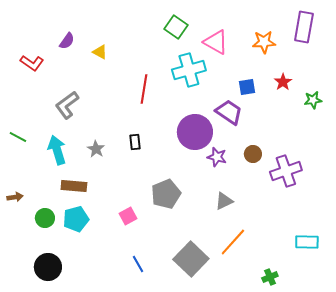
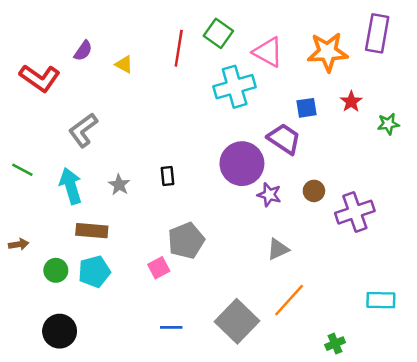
orange star: (264, 42) -> (328, 52), size x1.4
red L-shape: (32, 63) -> (40, 78), size x1.4
red line: (144, 89) -> (179, 48), moved
gray pentagon: (166, 194) -> (186, 241), moved
blue line: (138, 264) -> (171, 327), turned -60

